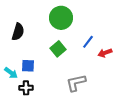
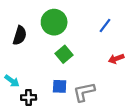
green circle: (61, 18) -> (54, 22), moved
blue line: (88, 42) -> (105, 25), moved
blue square: (28, 66) -> (60, 86), moved

